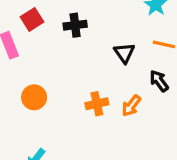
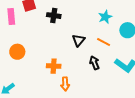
orange arrow: (131, 106) -> (65, 84), moved, turned -56

